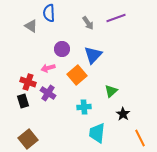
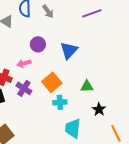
gray arrow: (88, 23) -> (48, 11), moved
orange square: (77, 75) -> (52, 82), moved
green triangle: (111, 91) -> (87, 86), turned 40

